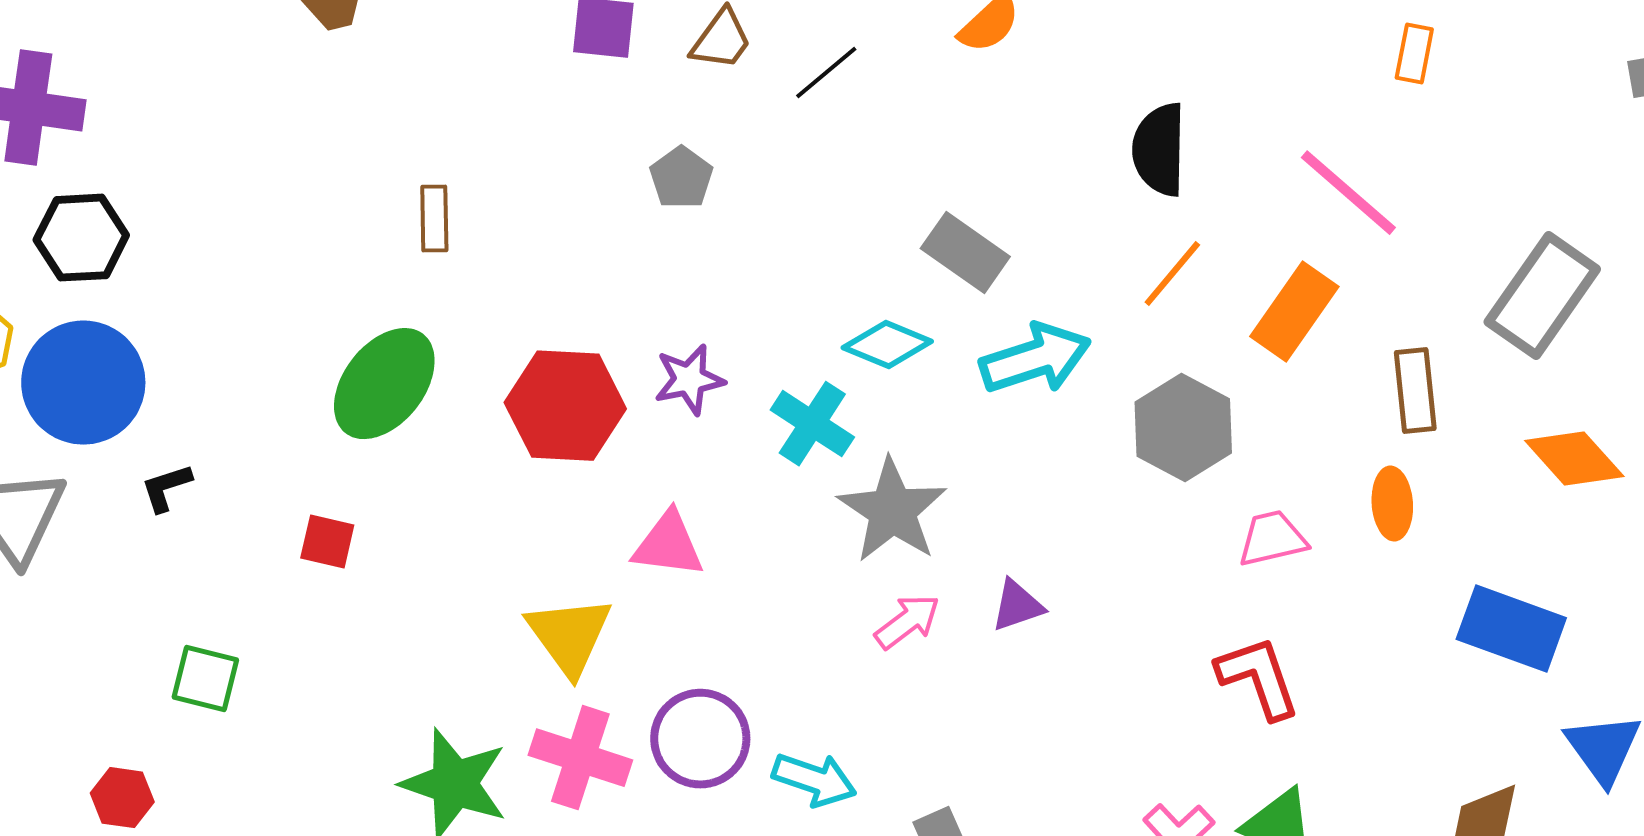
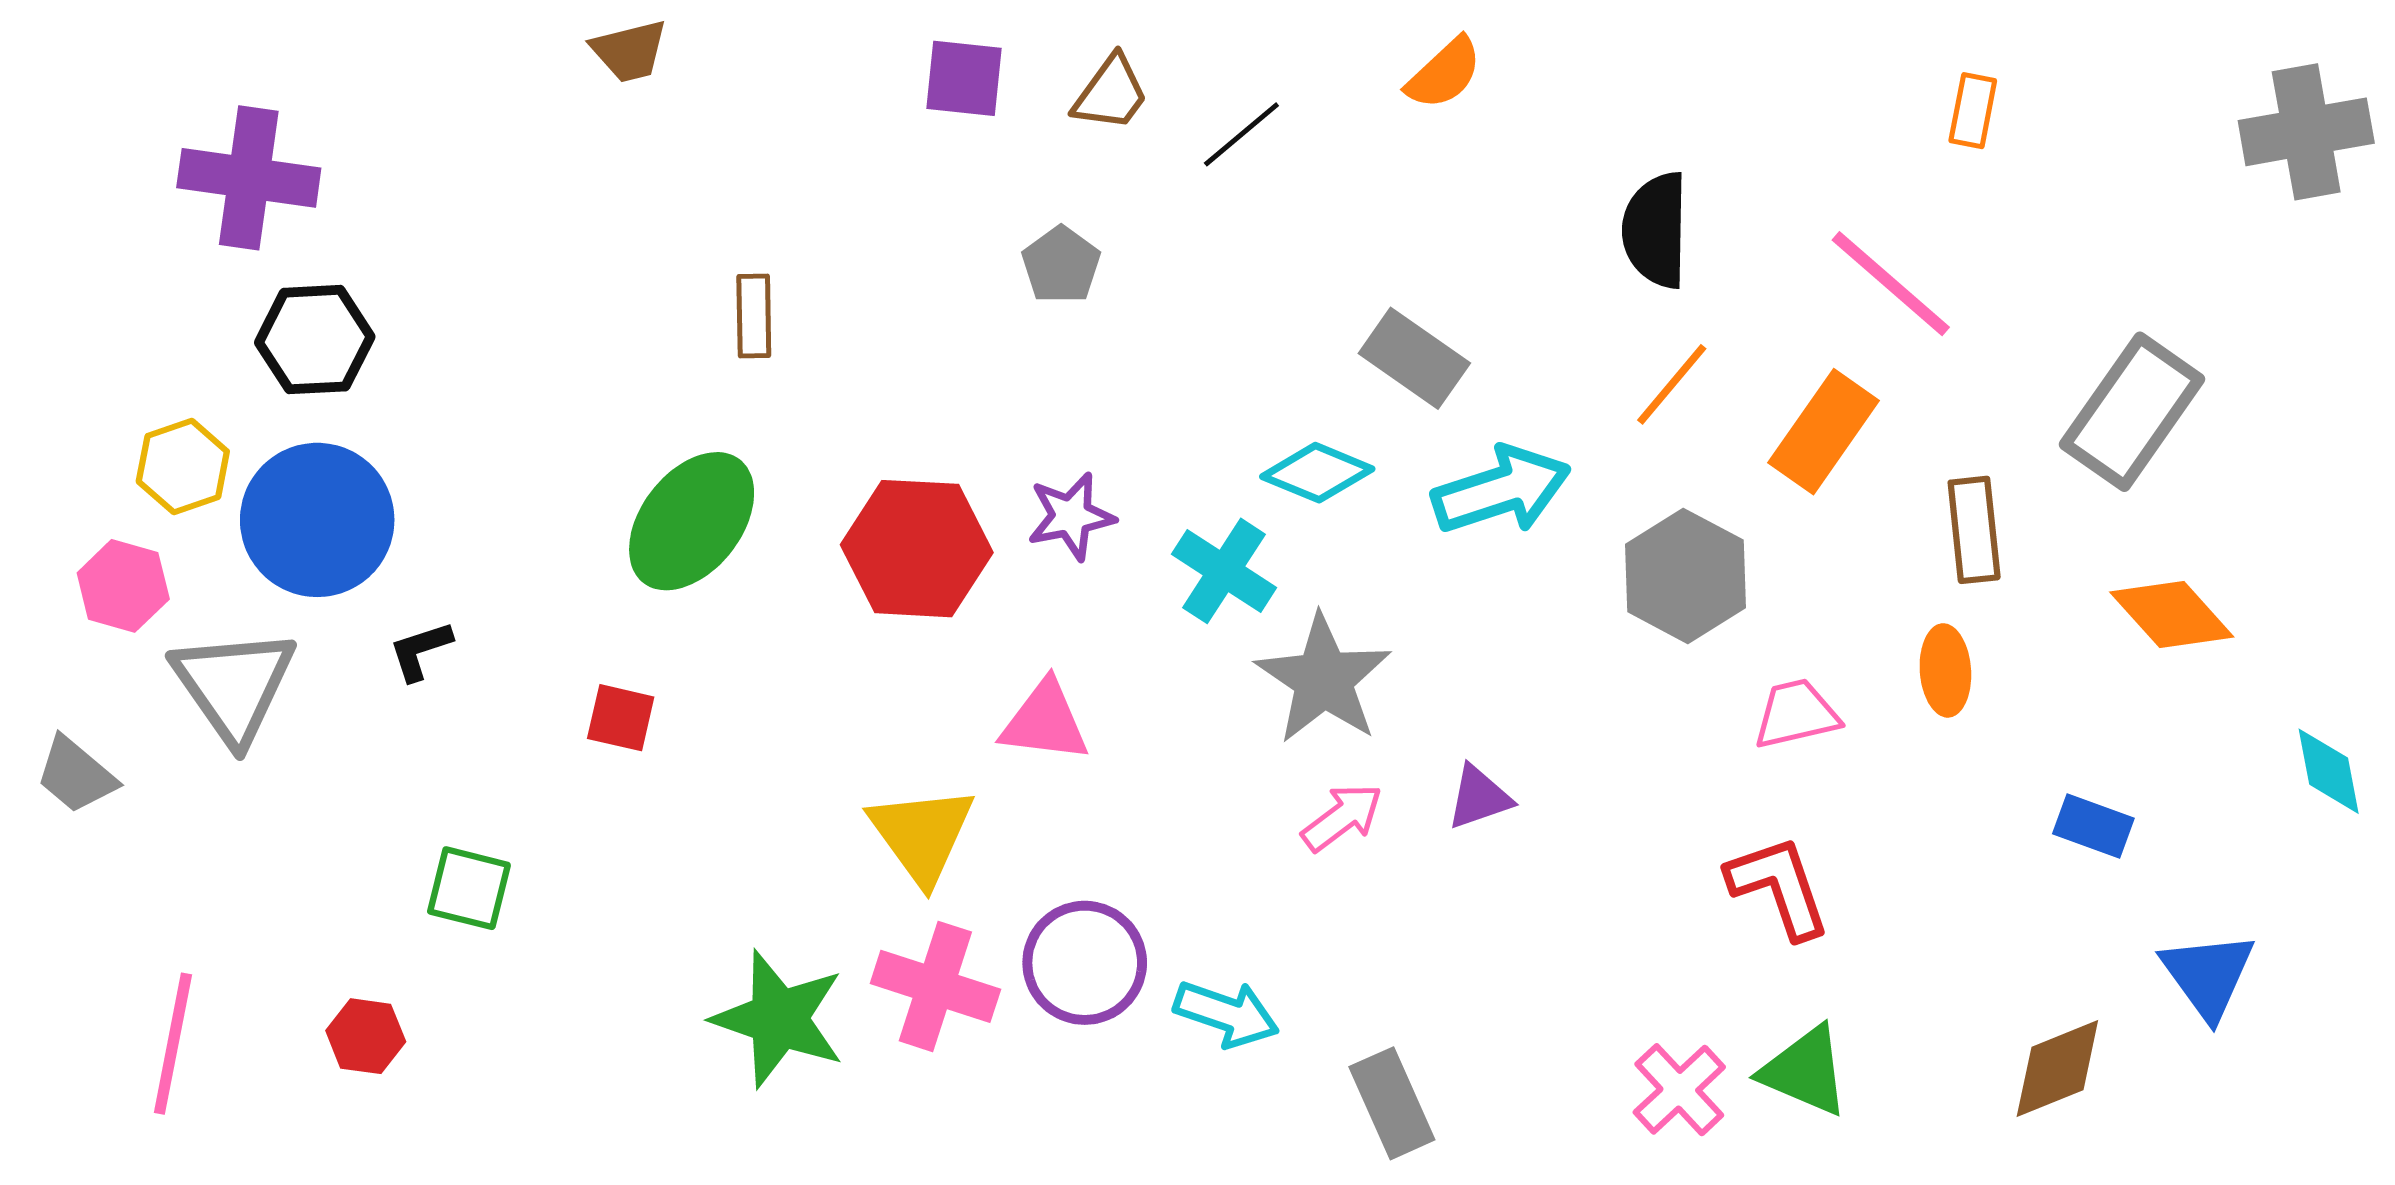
blue rectangle: (1511, 629) -> (2093, 826), size x0.6

